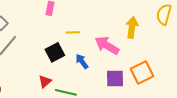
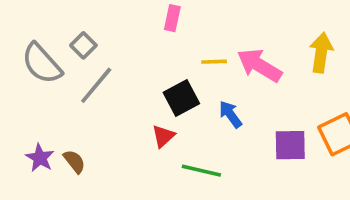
pink arrow: (107, 45) -> (259, 65), moved
red triangle: (45, 81) -> (163, 136), moved

